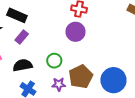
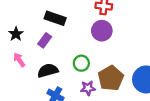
black rectangle: (17, 15) -> (55, 18), moved

